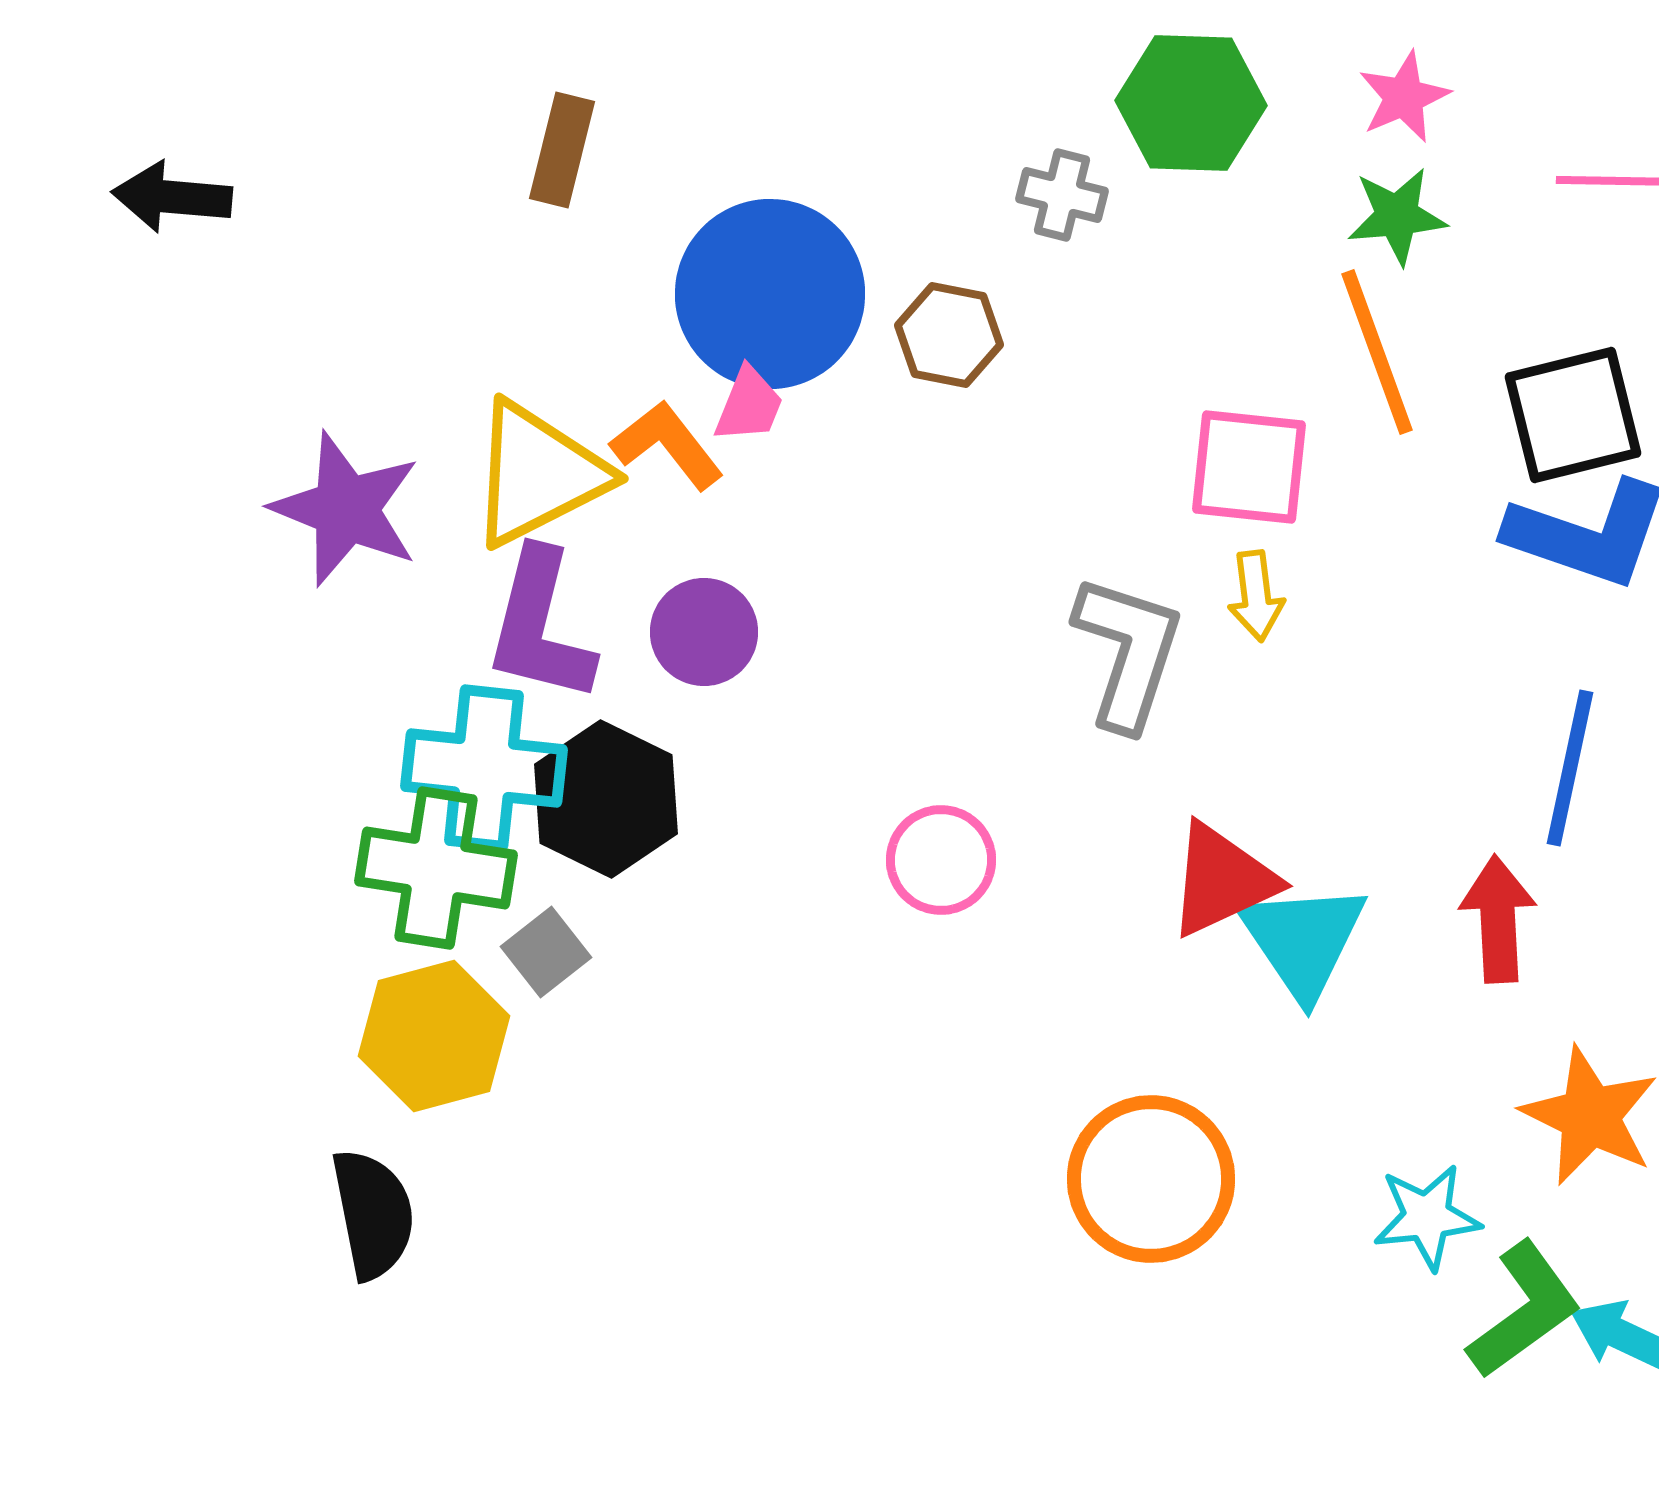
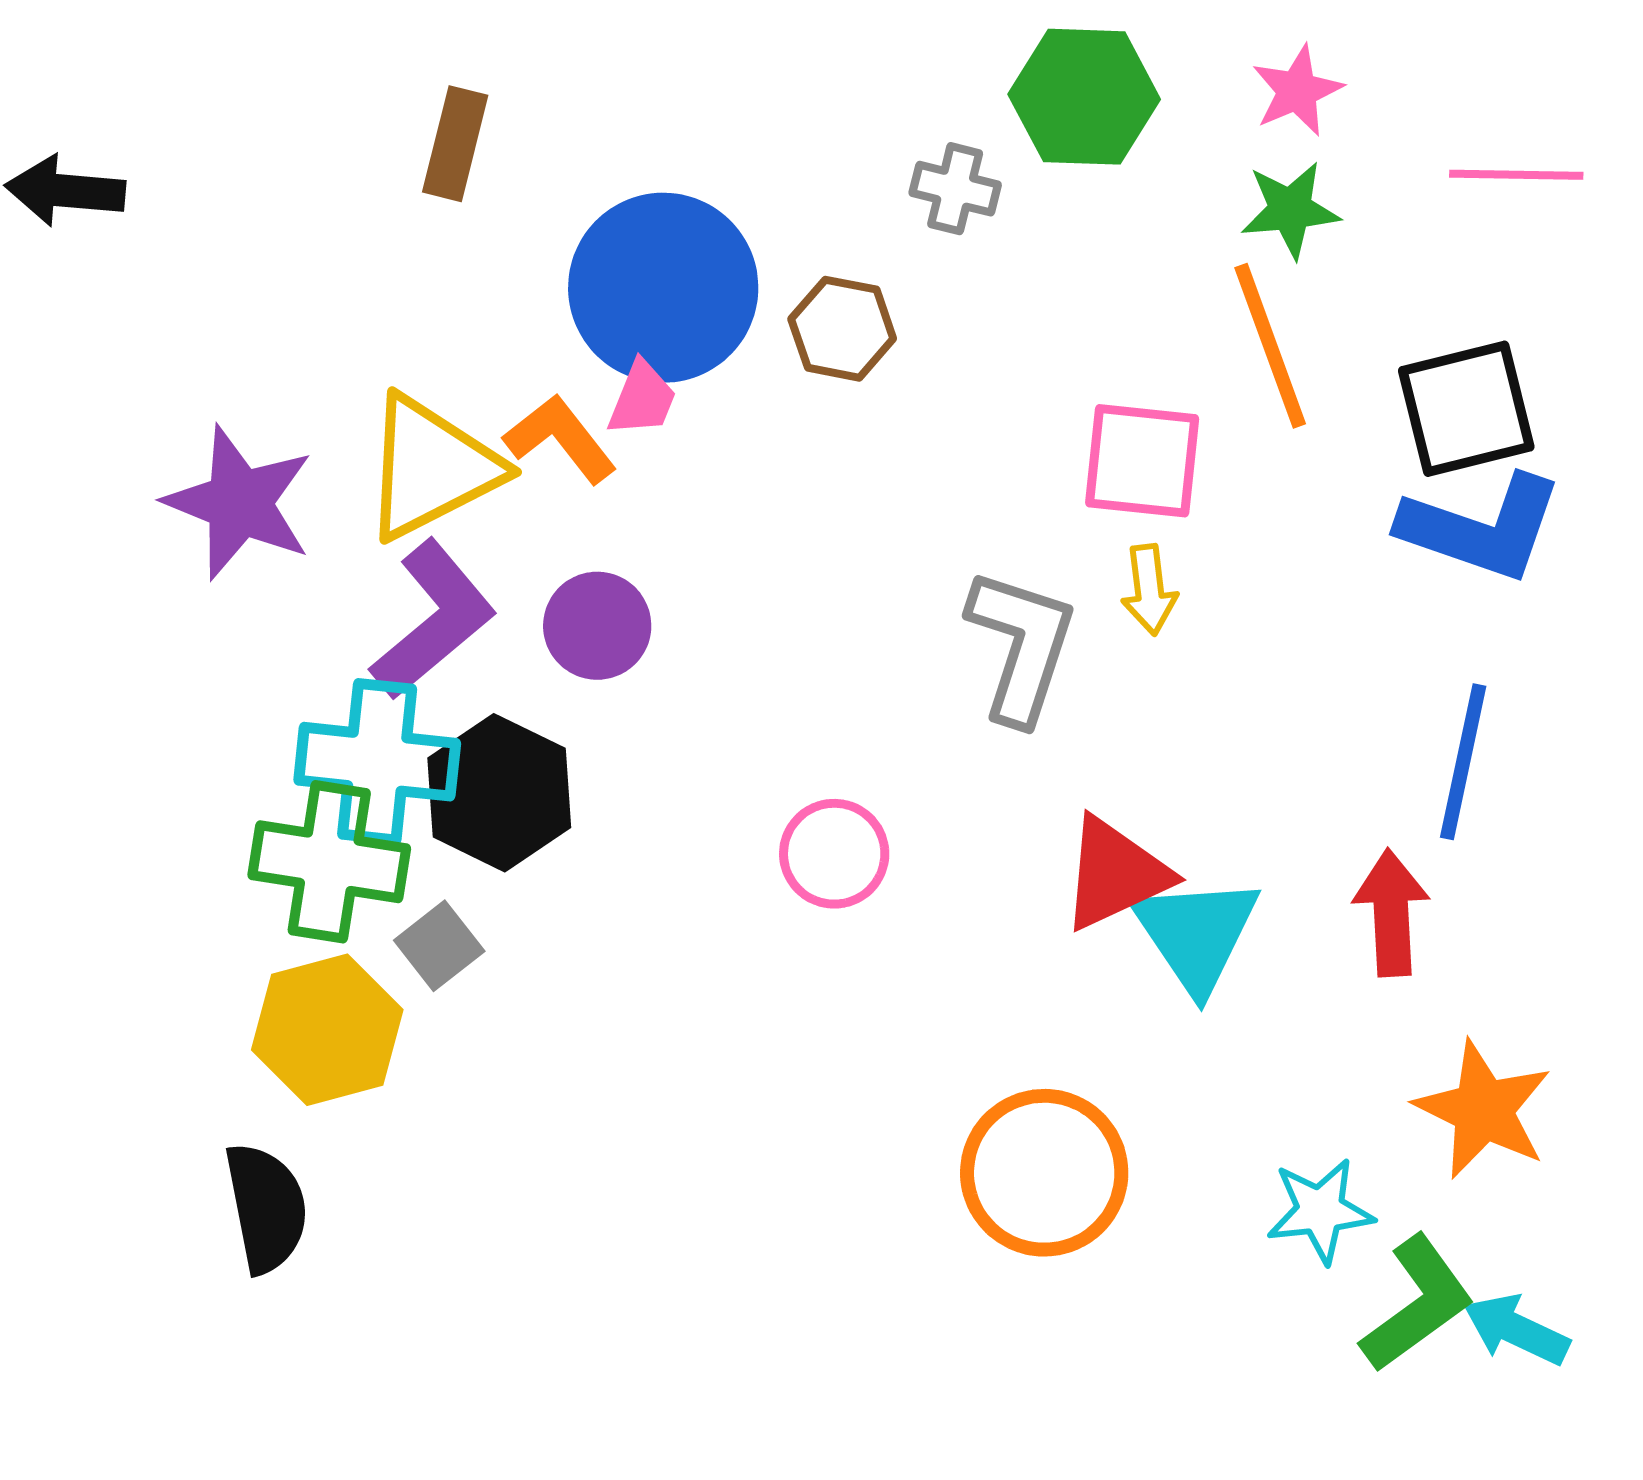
purple L-shape: (540, 626) -> (433, 620), turned -144

